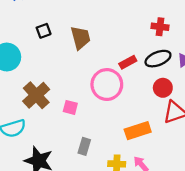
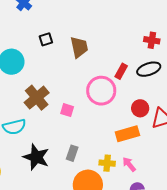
red rectangle: (128, 62) -> (121, 71), turned -35
red circle: (163, 88) -> (140, 108), moved
gray rectangle: (84, 146) -> (72, 153), moved

